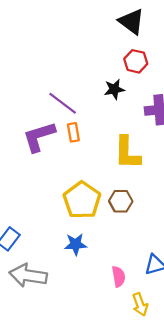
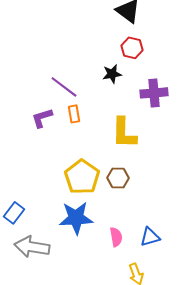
purple L-shape: (39, 137) -> (42, 118), size x0.7
blue star: (76, 244) -> (76, 218), size x1.6
pink semicircle: (119, 277) -> (116, 237), moved

